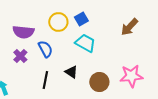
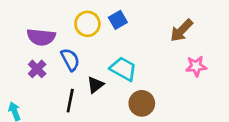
cyan trapezoid: (85, 43) -> (123, 69), moved
black triangle: (71, 72) -> (95, 85), moved, turned 48
pink star: (131, 76) -> (196, 66), moved, size x0.7

